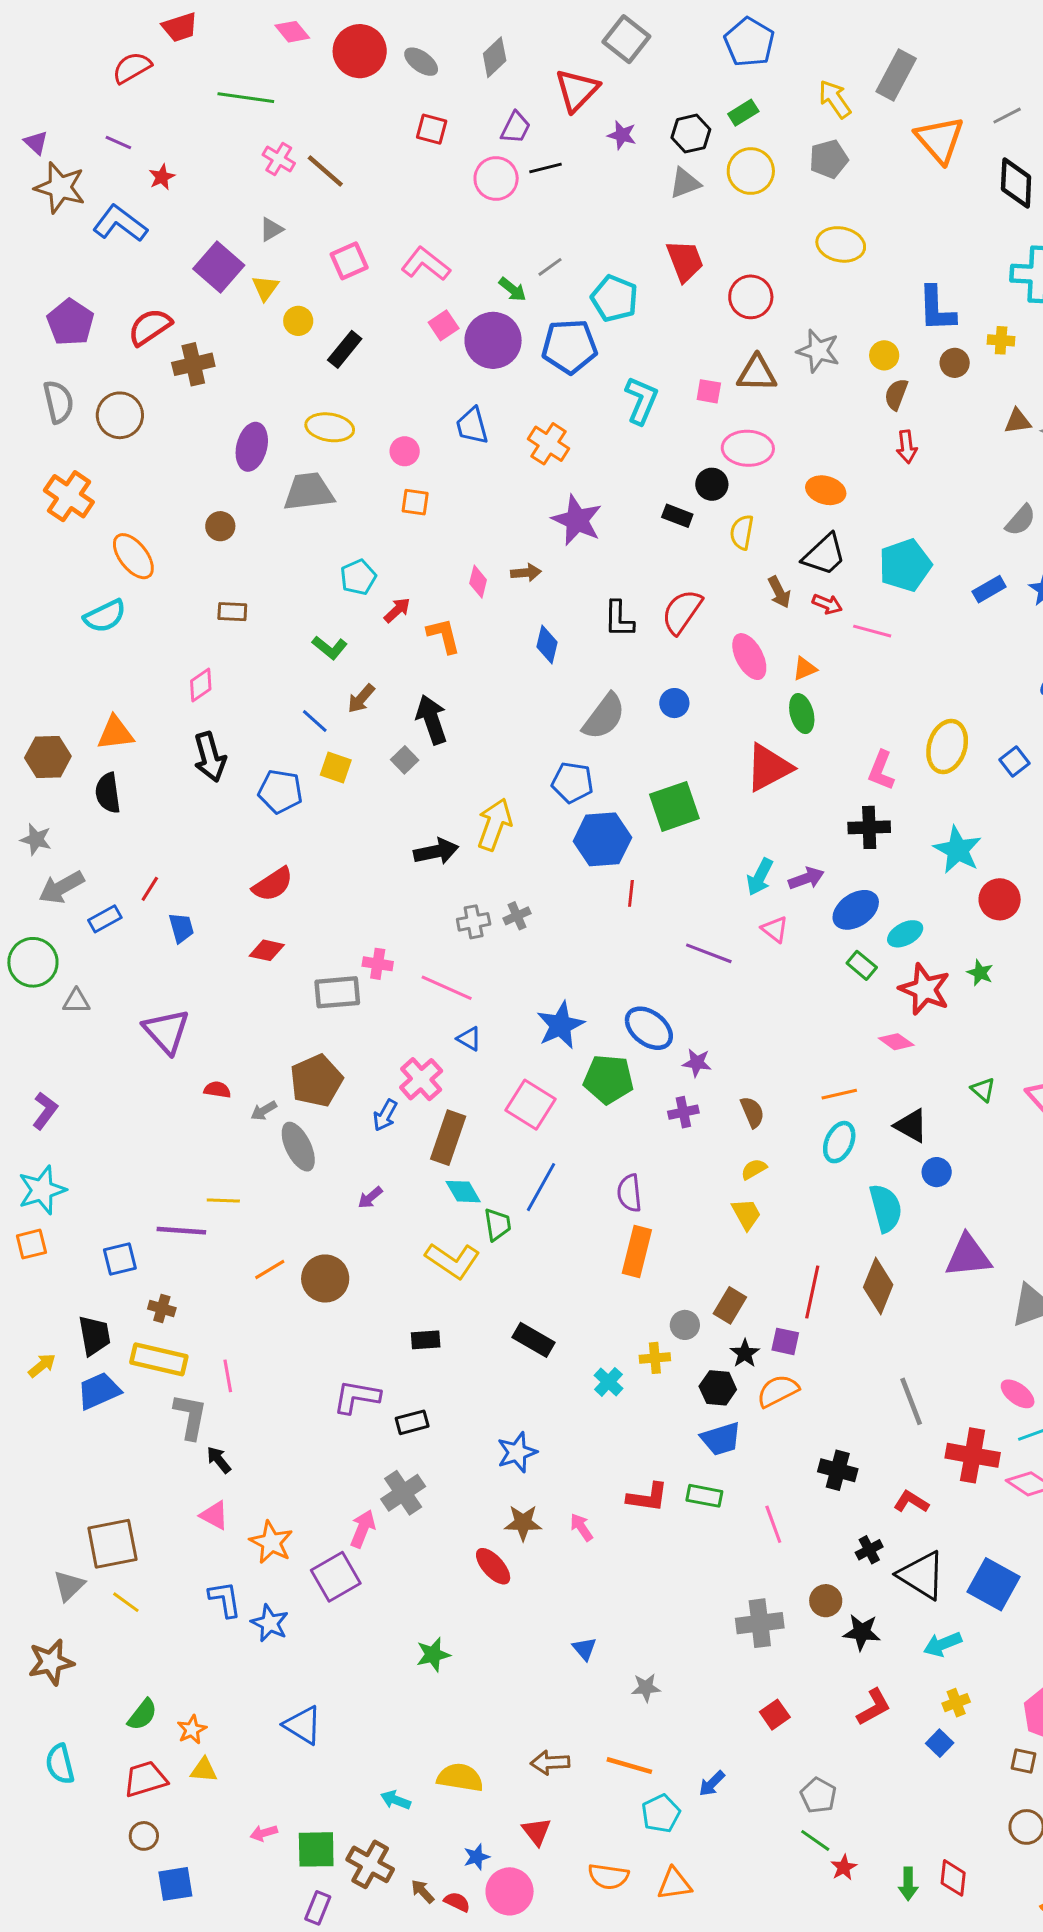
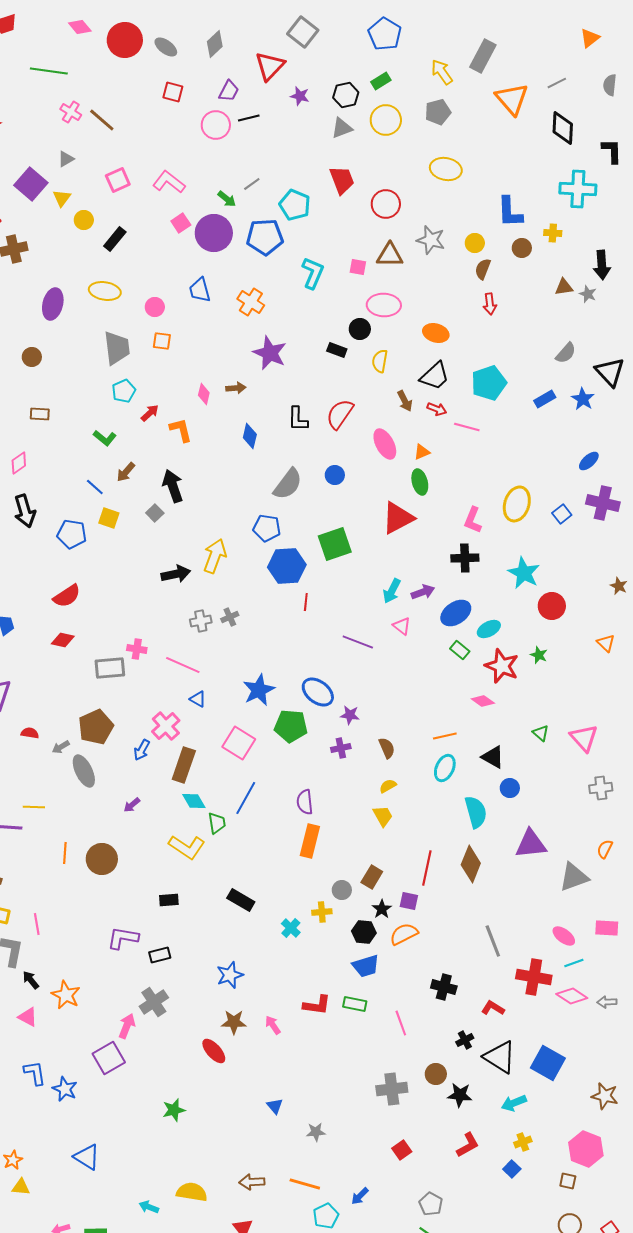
gray trapezoid: (309, 492) -> (117, 348), moved, turned 90
orange line: (270, 1269) -> (65, 853), turned -55
orange star: (271, 1542) -> (66, 995), moved

